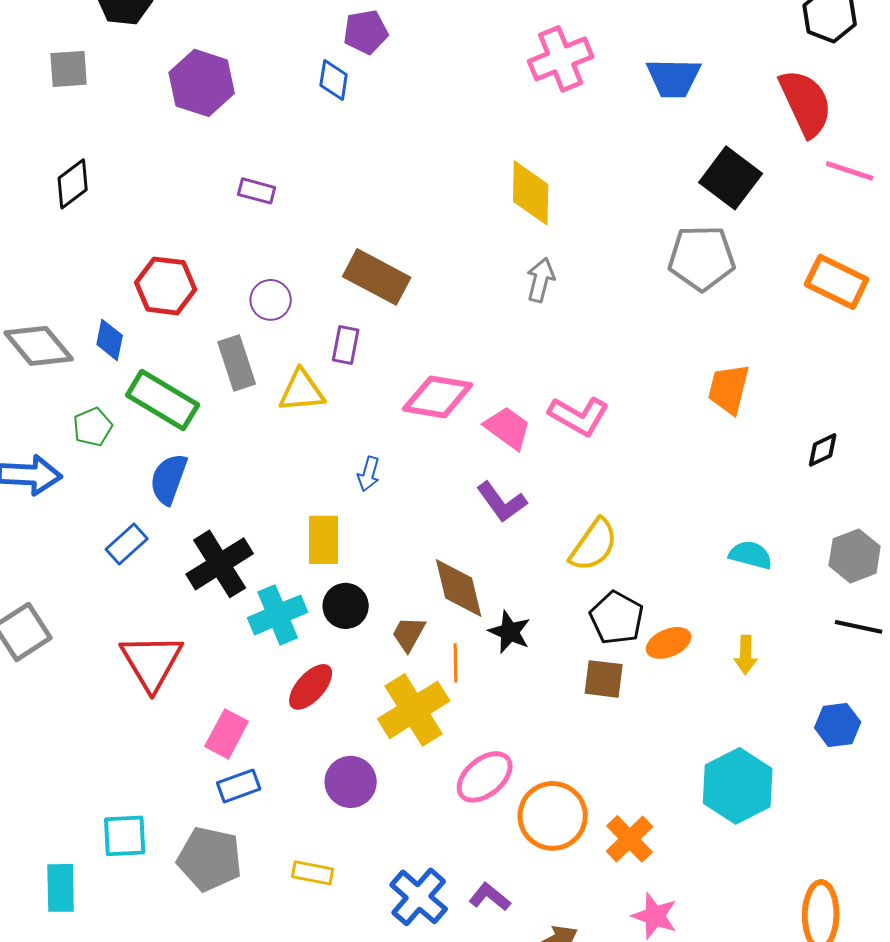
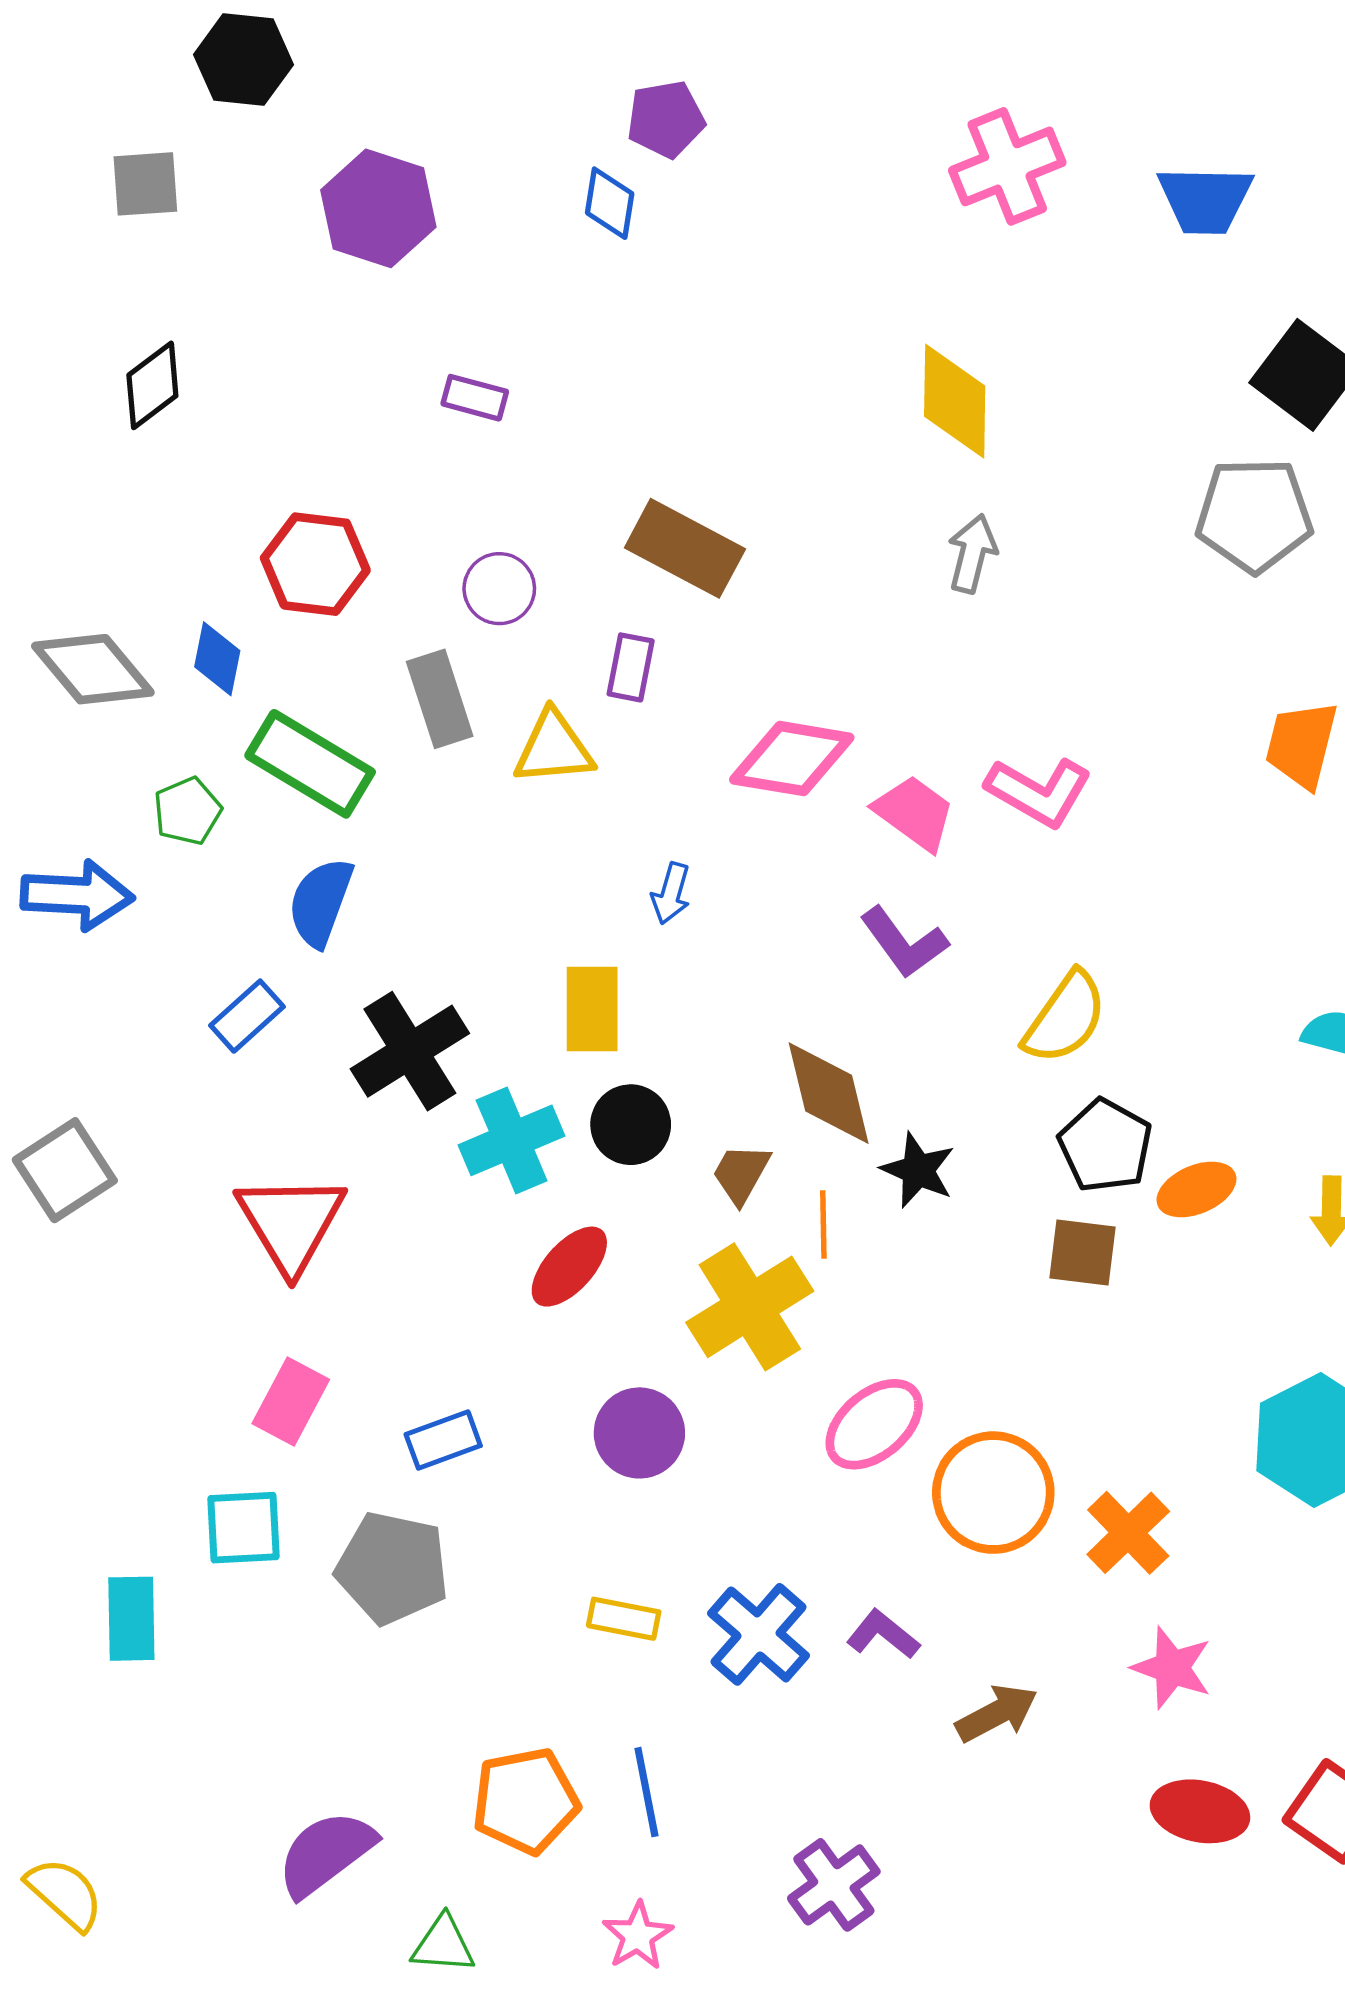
pink rectangle: (227, 734) -> (291, 1401), moved
yellow rectangle: (313, 873) -> (624, 1619), moved

